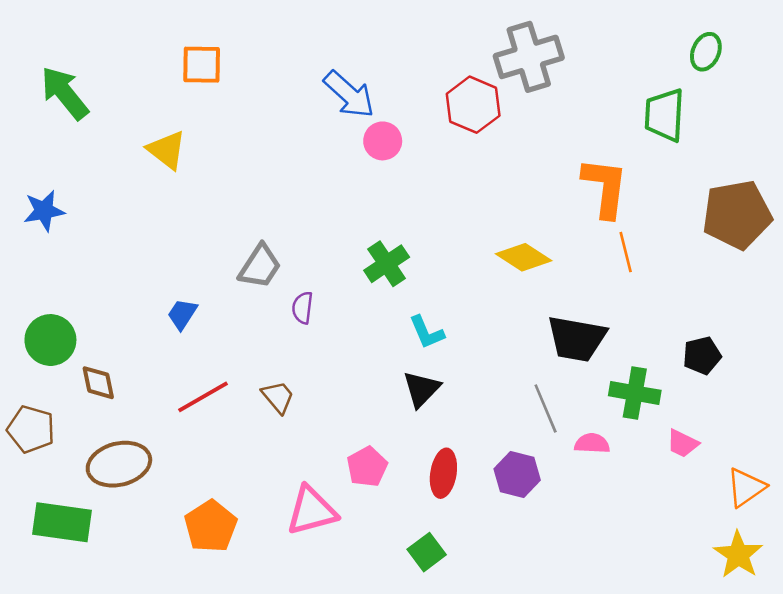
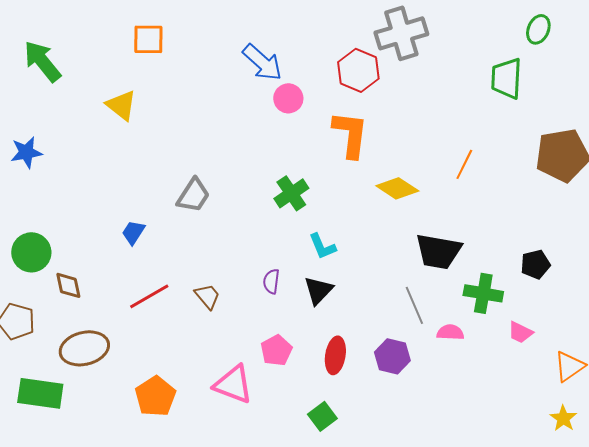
orange L-shape: (605, 187) -> (350, 134), moved
orange line: (626, 252) -> (464, 164), moved, turned 40
purple semicircle: (303, 308) -> (271, 281), moved
pink triangle: (312, 511) -> (233, 384), turned 36
yellow star: (738, 555) -> (563, 418), size x0.7

